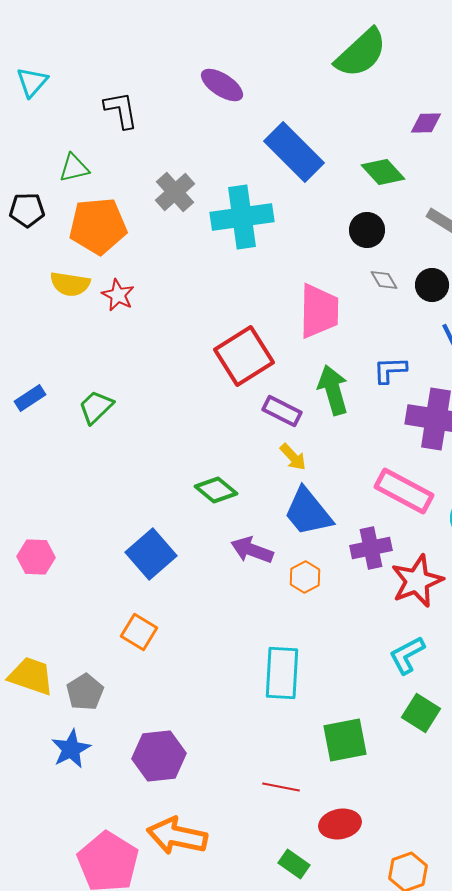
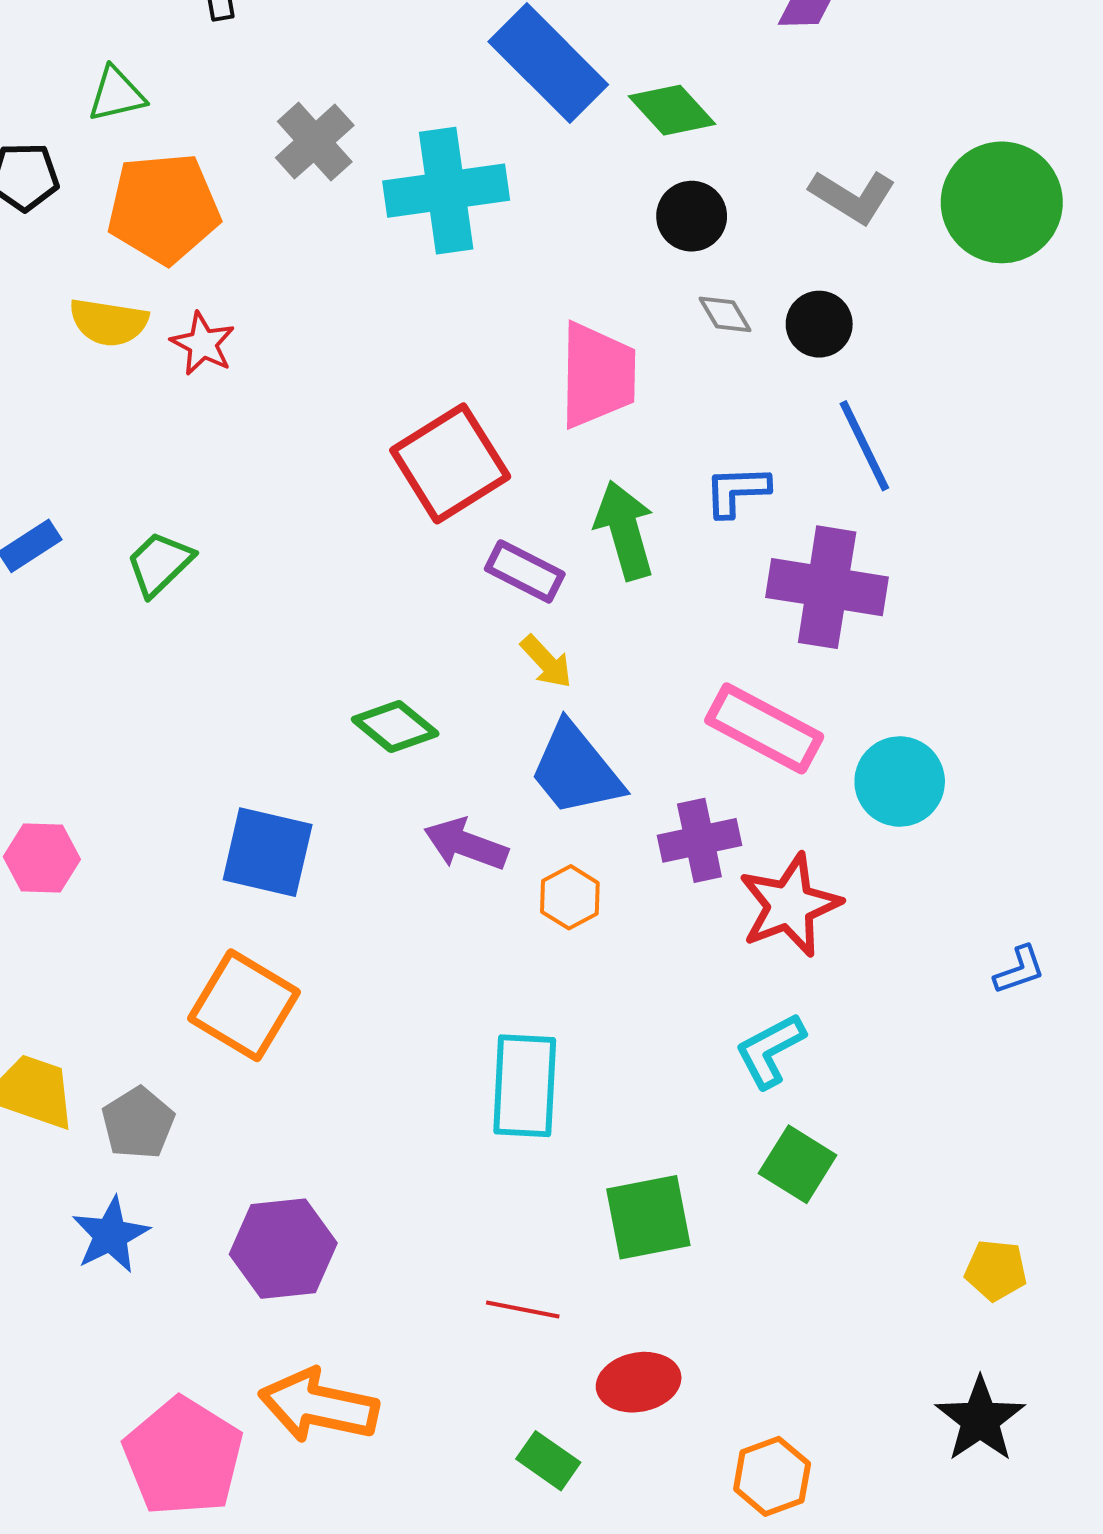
green diamond: (383, 172) -> (672, 110), moved
blue square: (151, 554) -> (268, 852), turned -36
orange square: (139, 632) -> (244, 1005), size x1.5

